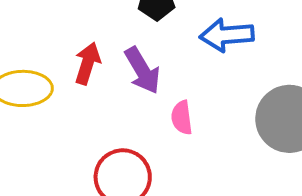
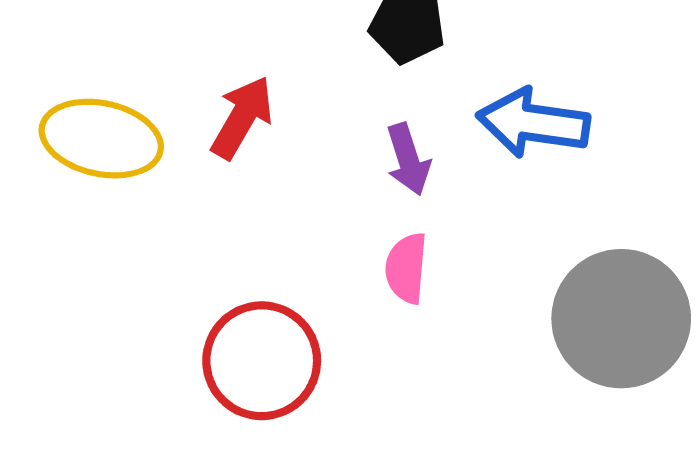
purple arrow: (142, 70) -> (408, 159), moved, size x0.7

